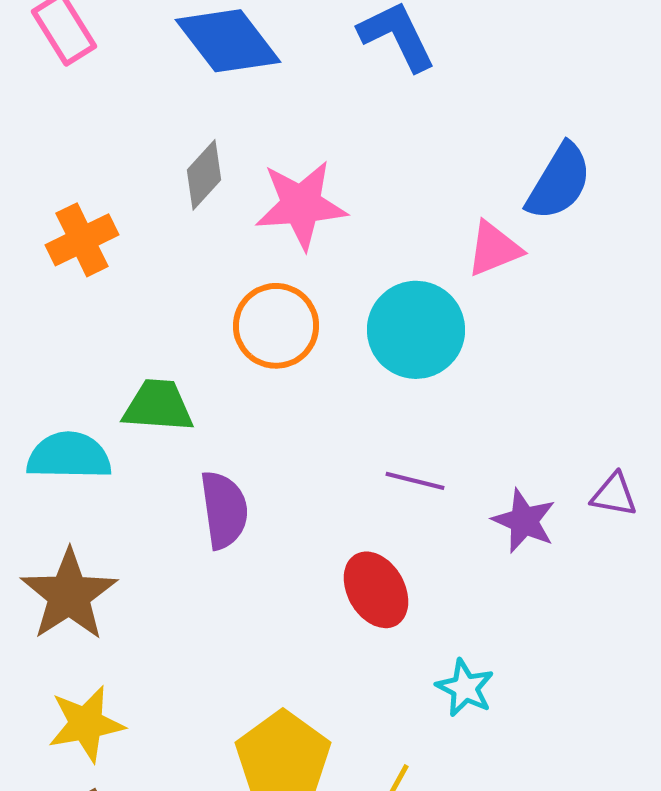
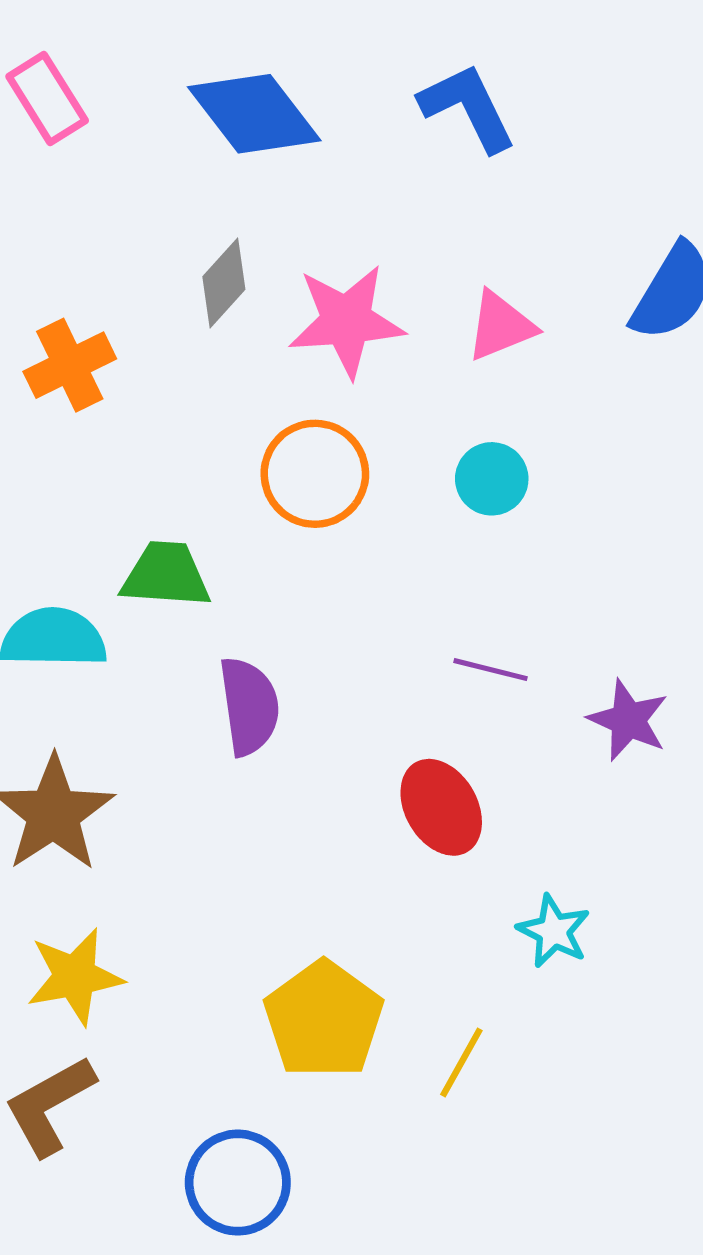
pink triangle: (494, 249) -> (501, 326), moved
cyan circle: (416, 330) -> (492, 479), size x0.6

